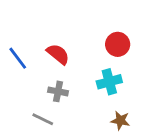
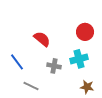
blue line: (18, 58) -> (17, 62), moved
gray cross: (58, 91) -> (54, 66), moved

